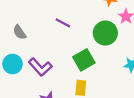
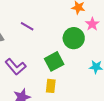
purple line: (63, 23) -> (27, 26), moved

